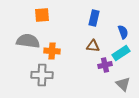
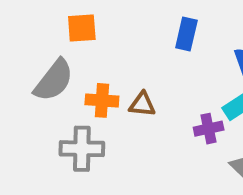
gray semicircle: (28, 41) -> (54, 80), turned 120
brown triangle: (93, 46) -> (142, 104), moved

